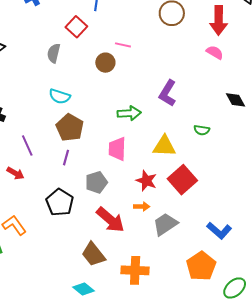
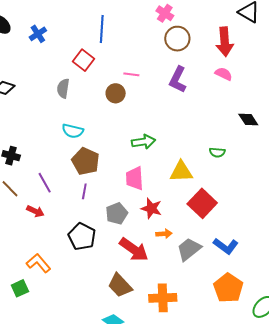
purple L-shape: (168, 93) -> (178, 80), moved
red star: (146, 181) -> (151, 208), moved
blue L-shape: (219, 231) -> (226, 246), moved

